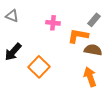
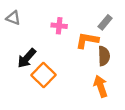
brown semicircle: (93, 50) -> (104, 56), turned 78
black arrow: (13, 52) -> (27, 58), moved

